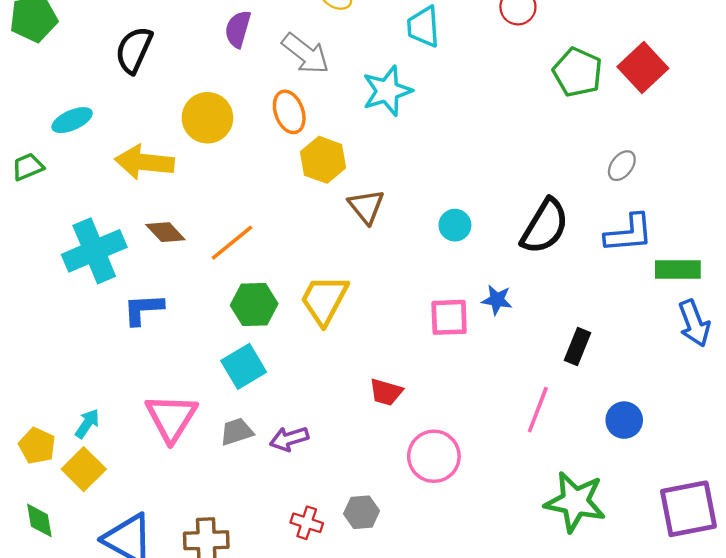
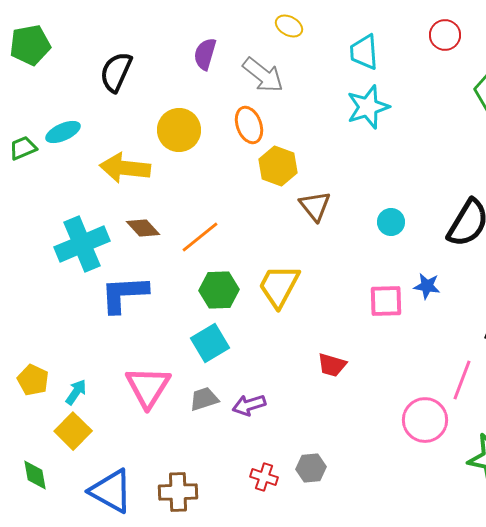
cyan star: (387, 91) -> (368, 107), moved
green trapezoid: (28, 167) -> (23, 148), moved
blue L-shape: (143, 309) -> (124, 294), size x1.4
yellow pentagon: (37, 446) -> (33, 380), moved
pink circle: (434, 456) -> (425, 420), moved

